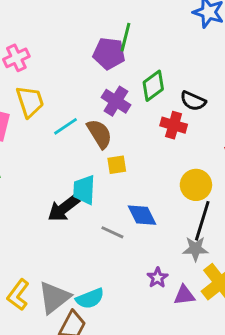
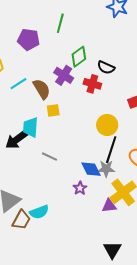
purple pentagon: (109, 53) -> (29, 39), moved
purple cross: (116, 101) -> (64, 75), moved
blue diamond: (142, 215) -> (91, 169), moved
purple triangle: (184, 295) -> (109, 206), moved
cyan semicircle: (90, 299) -> (39, 212), moved

